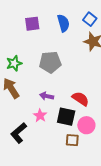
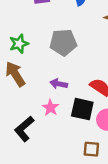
brown square: (72, 140) -> (91, 149), moved

